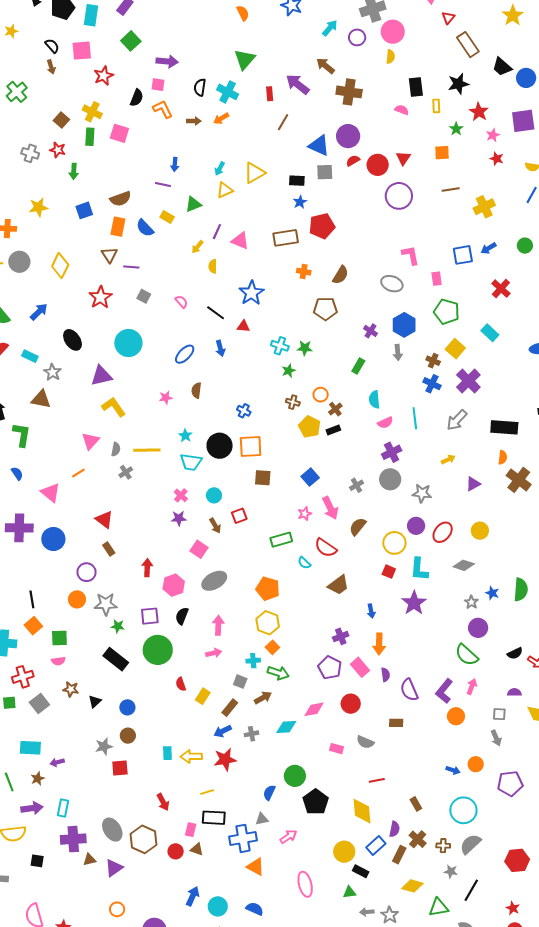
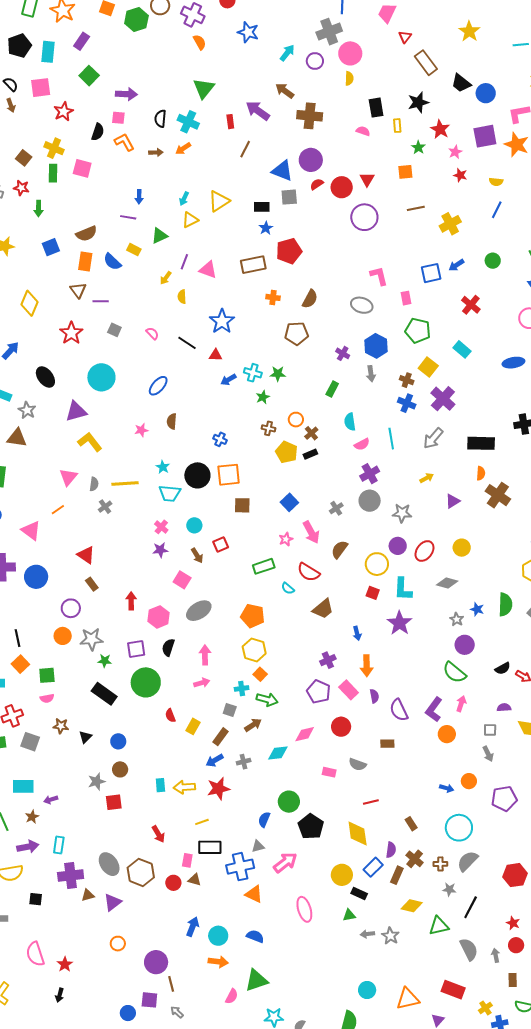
blue arrow: (220, 348) -> (228, 380), moved, turned 77
gray square: (39, 703) -> (30, 742), turned -30
pink arrow: (288, 837) -> (285, 862), size x1.4

